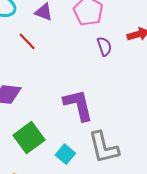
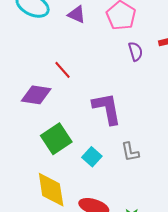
red line: (27, 41) -> (63, 70), moved
gray L-shape: (104, 147) -> (130, 152), size x0.6

